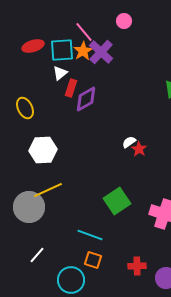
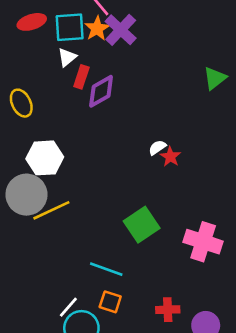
gray circle: (29, 207) -> (26, 195), moved
white line: (37, 255) -> (68, 307), moved

